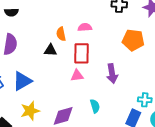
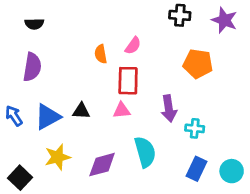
pink semicircle: (85, 27) -> (133, 46), turned 128
black triangle: (50, 50) -> (81, 111), moved
cyan cross: (145, 100) -> (195, 128), moved
cyan semicircle: (95, 106) -> (145, 152), size x1.6

